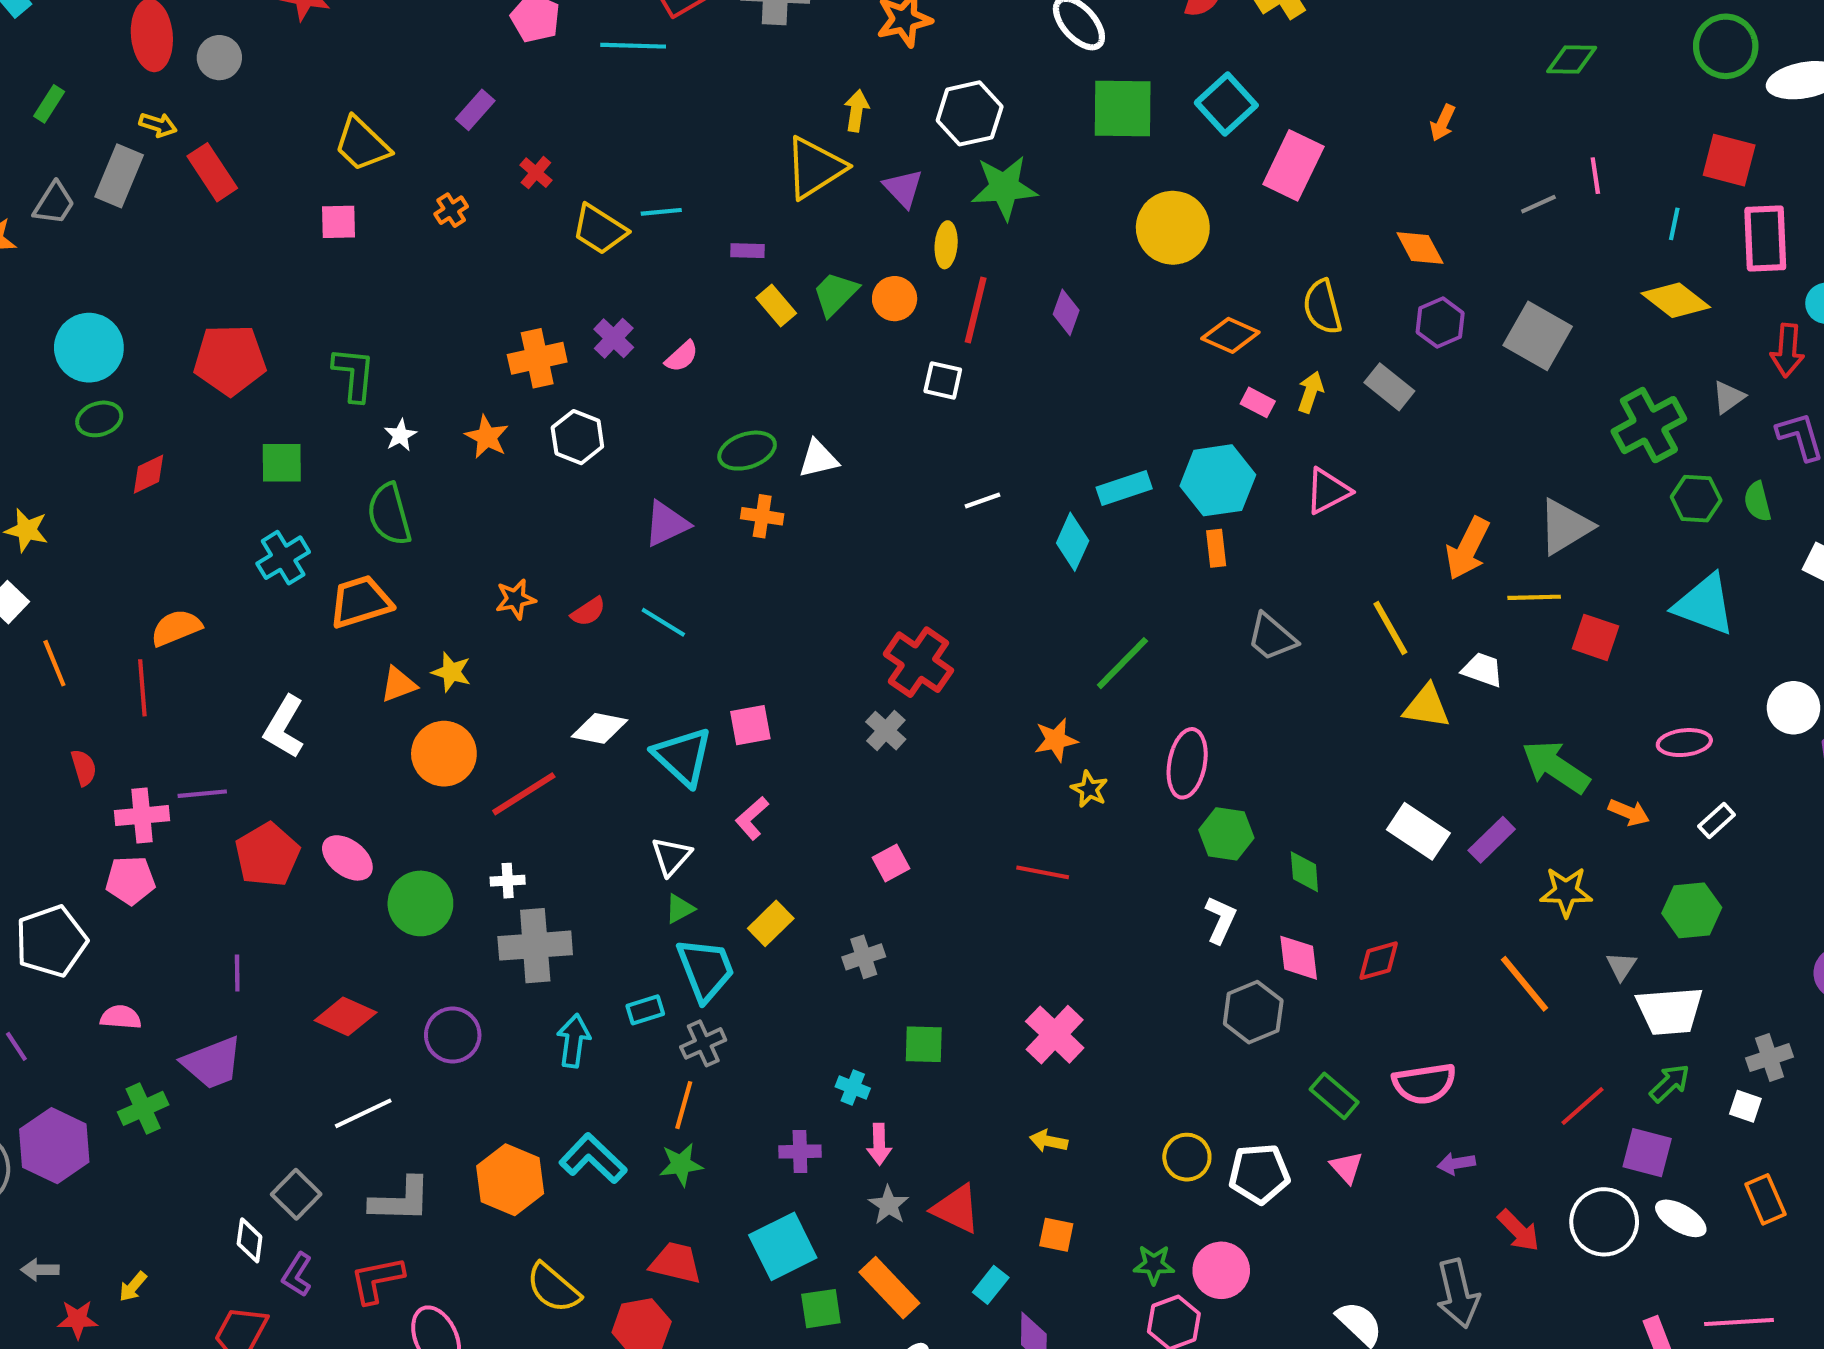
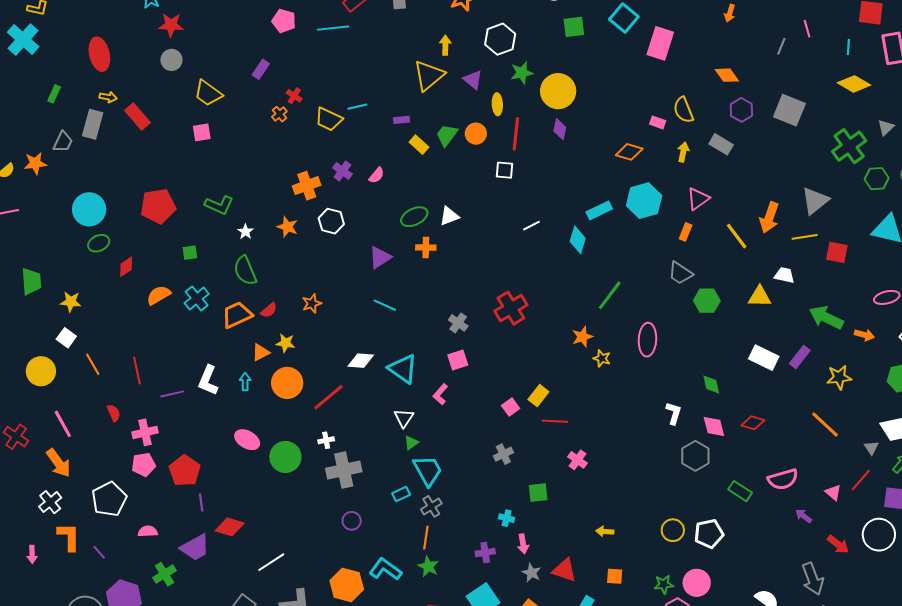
gray circle: (219, 58) -> (171, 60), moved
green square: (1123, 109) -> (574, 27), size x0.7
green star: (1004, 188) -> (522, 73), size x0.7
gray line: (1538, 204) -> (781, 46), turned -36
orange cross: (451, 210) -> (279, 114), moved
yellow circle: (1173, 228) -> (558, 91), moved
orange diamond: (1230, 335) -> (629, 152), moved
green L-shape: (354, 374) -> (219, 205), turned 116
pink rectangle: (1258, 402) -> (658, 122), moved
green square: (282, 463) -> (190, 253), size x0.7
orange rectangle: (1216, 548) -> (686, 232), moved, turned 36
red semicircle: (588, 612) -> (269, 310), moved
orange semicircle: (176, 628) -> (159, 295), moved
yellow line: (1390, 628) -> (737, 236), moved
red cross: (918, 662) -> (511, 308), turned 32
pink square: (750, 725) -> (458, 360), moved
gray cross: (886, 731) -> (458, 323), moved
purple line: (202, 794) -> (172, 394), moved
green hexagon: (1226, 834) -> (707, 301), moved
red pentagon: (267, 855) -> (185, 471), moved
red line: (1043, 872) -> (555, 421), moved
yellow rectangle: (771, 923) -> (538, 396), moved
red diamond: (1379, 961) -> (753, 423), turned 40
gray triangle: (1621, 966) -> (871, 448), moved
red diamond: (346, 1016) -> (230, 527), moved
purple circle: (453, 1035) -> (352, 521), moved, size x0.7
pink cross: (1055, 1035) -> (578, 460), moved, size x0.7
cyan arrow: (574, 1041) -> (245, 382), moved, size x0.7
purple arrow: (1456, 1164) -> (804, 516), turned 54
green star: (681, 1165) -> (428, 566), turned -30
pink triangle: (1347, 1167) -> (833, 492), moved

